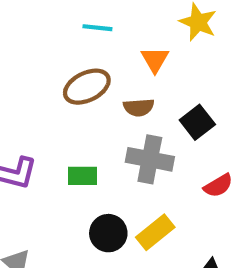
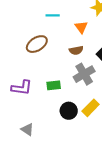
brown ellipse: (87, 87) -> (37, 44), moved
gray cross: (150, 159) -> (84, 74), turned -35

